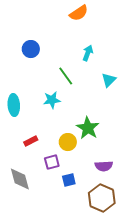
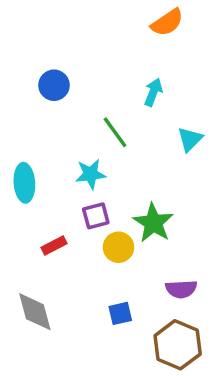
orange semicircle: (79, 13) -> (167, 23), moved
purple square: (52, 162) -> (96, 216), moved

